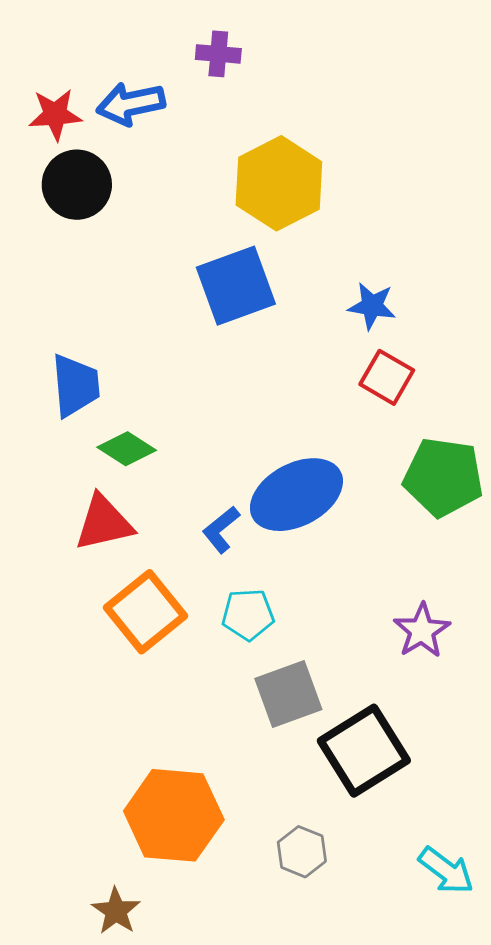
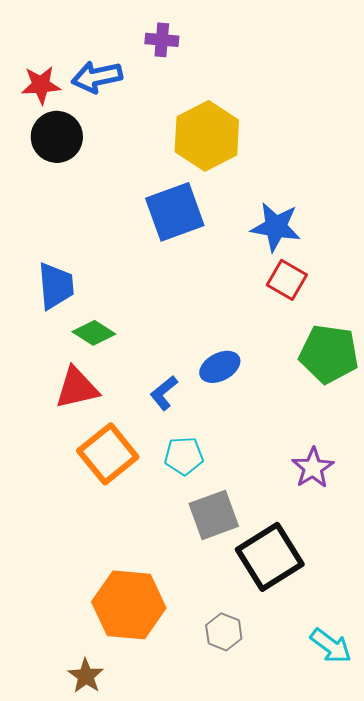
blue star: (372, 306) -> (276, 227), size x1.4
blue ellipse: (296, 495) -> (220, 367), size x0.6

